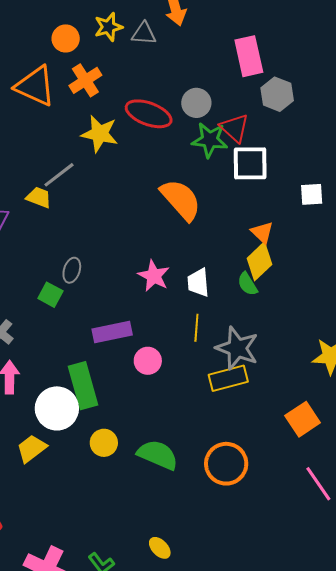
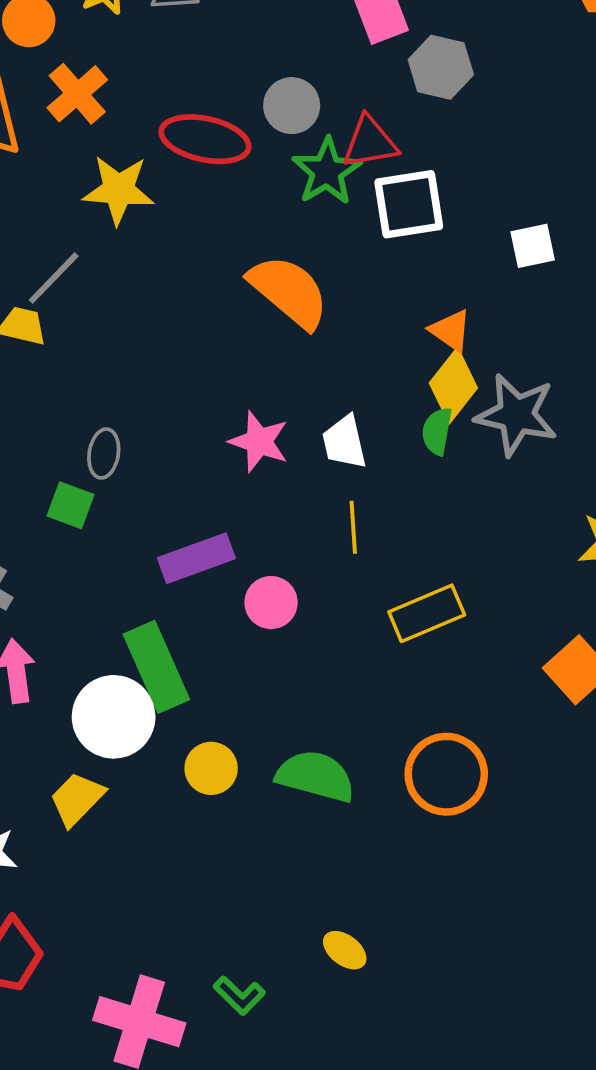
red triangle: (234, 128) -> (370, 142), turned -44
green star: (210, 140) -> (327, 171), turned -30
green semicircle: (247, 284) -> (437, 431), turned 50
gray star: (237, 348) -> (516, 415), moved

